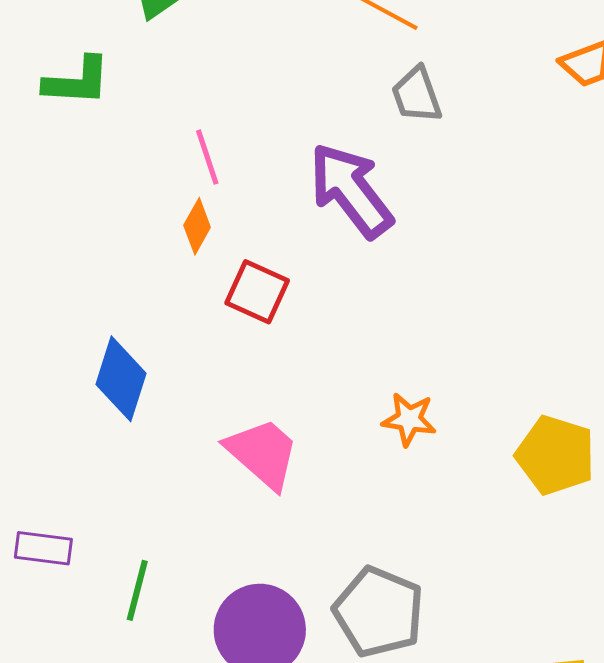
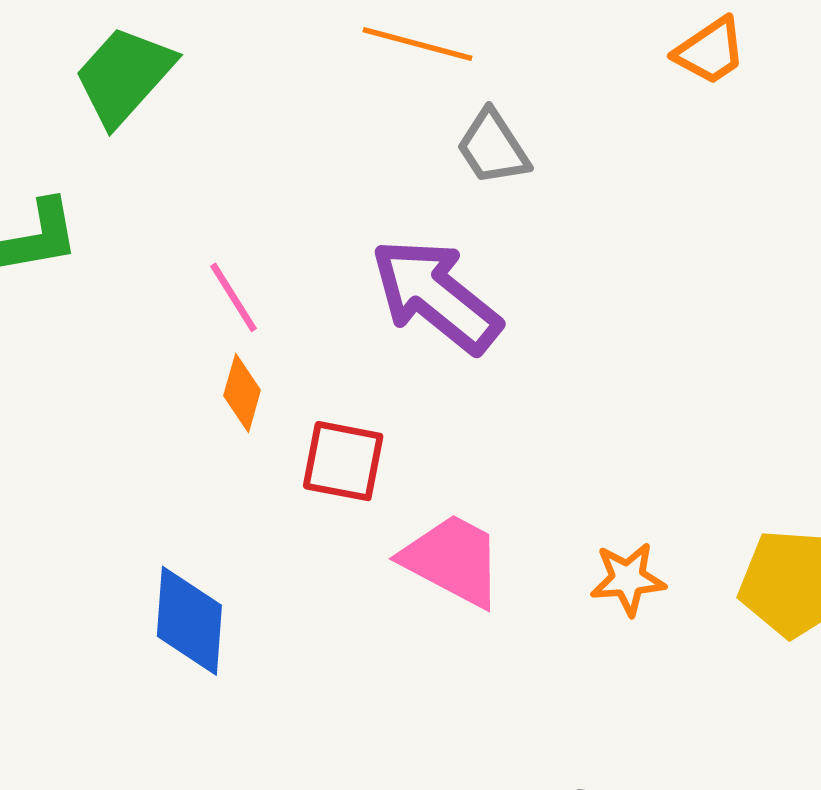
orange star: (409, 419) -> (628, 579), moved
pink trapezoid: (263, 453) -> (453, 560), moved

